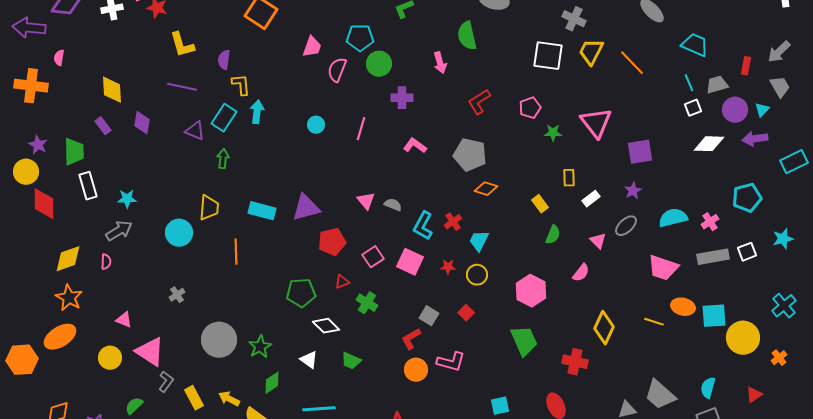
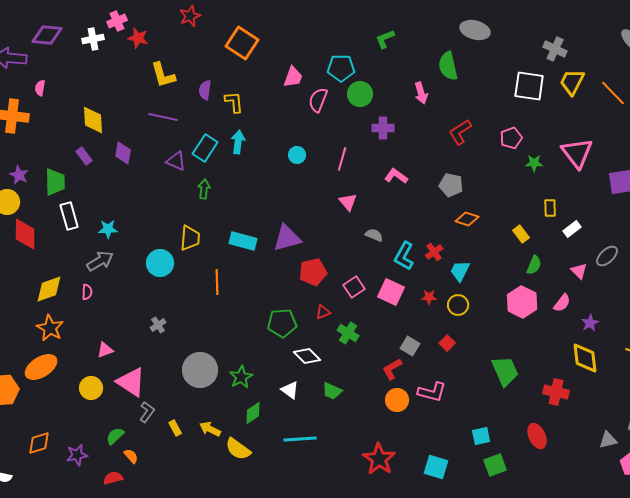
yellow L-shape: (241, 85) -> (234, 102), moved
gray pentagon: (470, 155) -> (451, 185), size x0.7
purple star: (633, 191) -> (590, 323), moved
pink triangle: (366, 201) -> (348, 202), moved
pink hexagon: (531, 291) -> (522, 302), moved
pink triangle: (124, 320) -> (105, 350), turned -42
yellow diamond: (604, 328) -> (585, 358), turned -32
yellow rectangle: (194, 398) -> (175, 428), size x0.7

